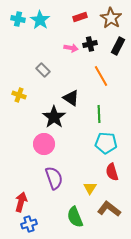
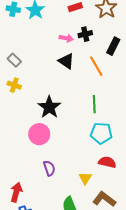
black rectangle: (118, 46) -> (113, 46), moved
gray rectangle: (43, 70) -> (14, 60), moved
black triangle: (71, 98) -> (66, 61), moved
red semicircle: (112, 172) -> (107, 162), turned 120
purple semicircle: (54, 178) -> (49, 168), size x0.7

